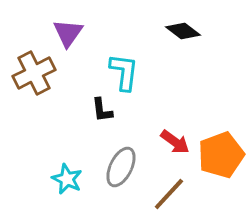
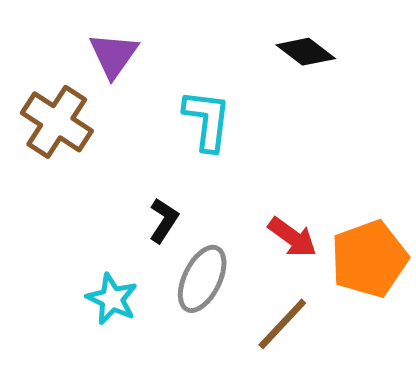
brown cross: (34, 73) -> (57, 122), turned -30
black L-shape: (102, 110) -> (164, 220), moved, turned -140

